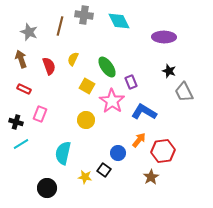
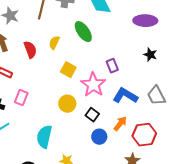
green ellipse: (107, 67) -> (83, 32), moved
gray trapezoid: (184, 92) -> (156, 96), moved
black square: (104, 170) -> (92, 115), moved

